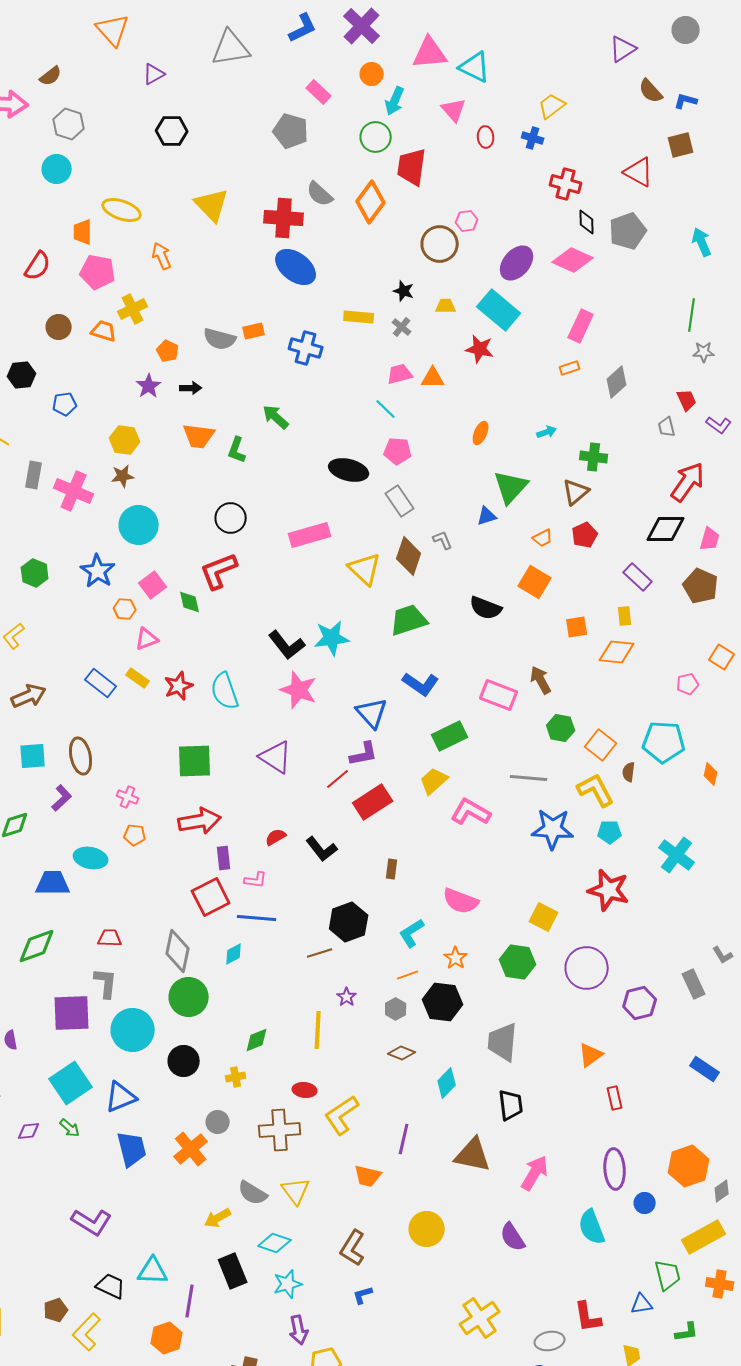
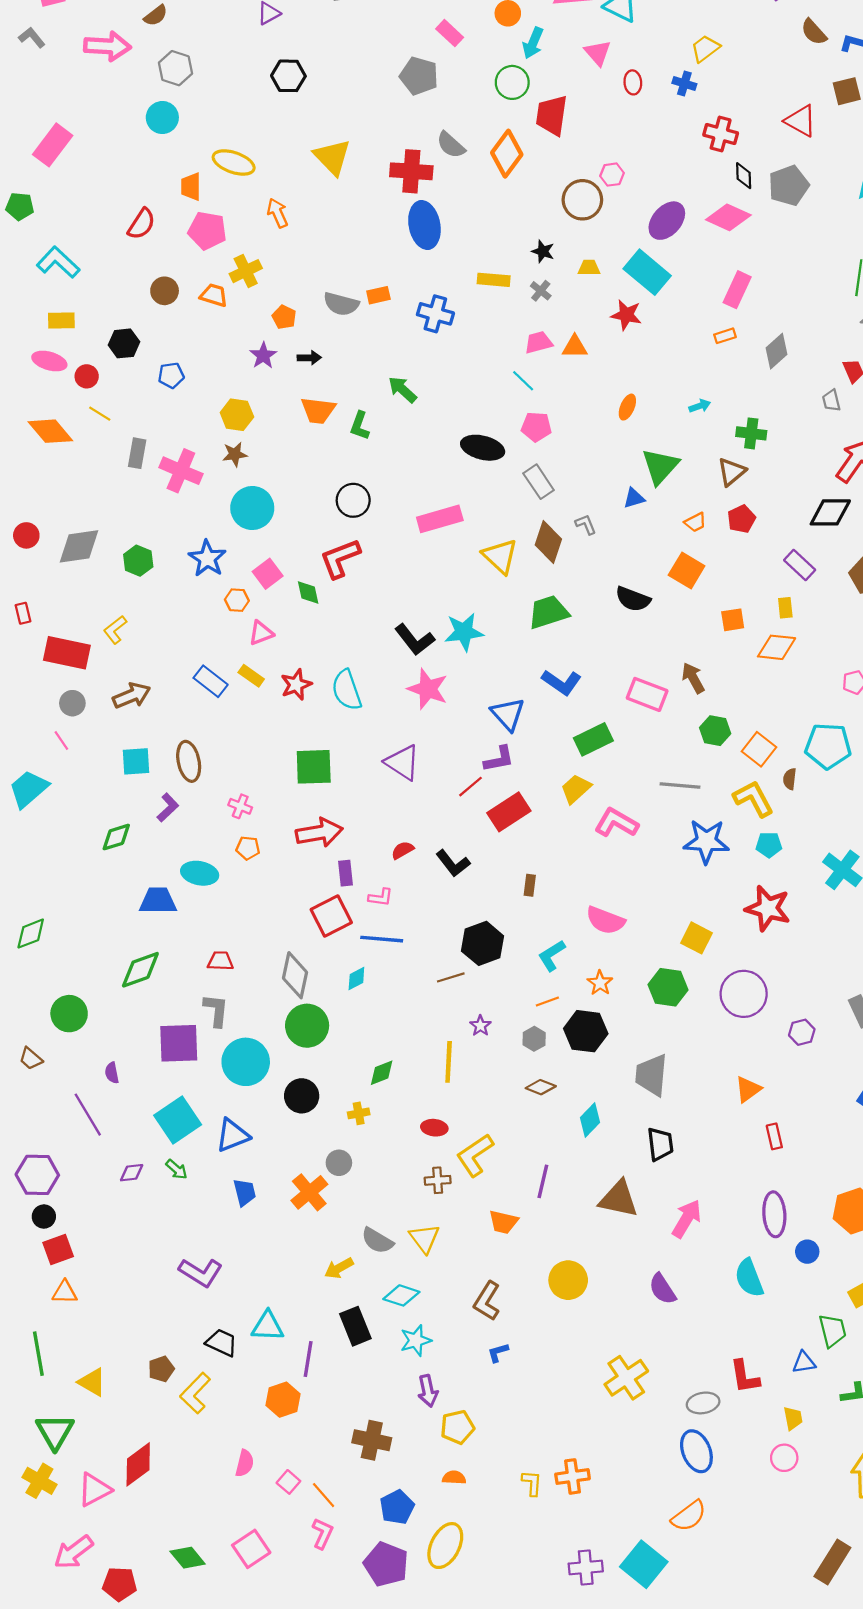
blue ellipse: (296, 267) -> (424, 225), turned 42
purple hexagon: (640, 1003) -> (802, 1032), size x0.7
brown cross: (280, 1130) -> (438, 1180), moved, size x0.6
blue trapezoid: (132, 1149) -> (245, 1192), size x0.7

